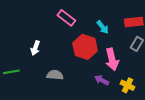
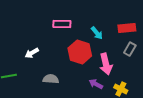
pink rectangle: (66, 18) -> (62, 24), turned -36
white arrow: (35, 48) -> (32, 53), turned 40

